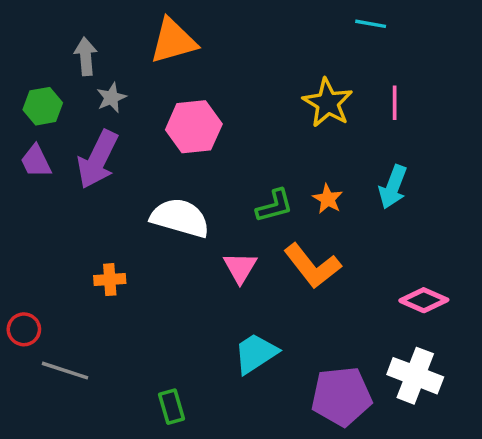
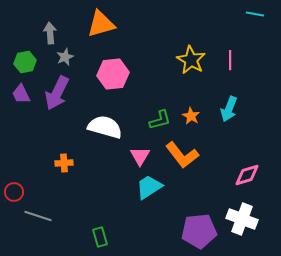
cyan line: (371, 24) -> (255, 14), moved
pink diamond: (424, 300) -> (247, 175), turned -40
cyan trapezoid: (256, 353) -> (149, 187), moved

